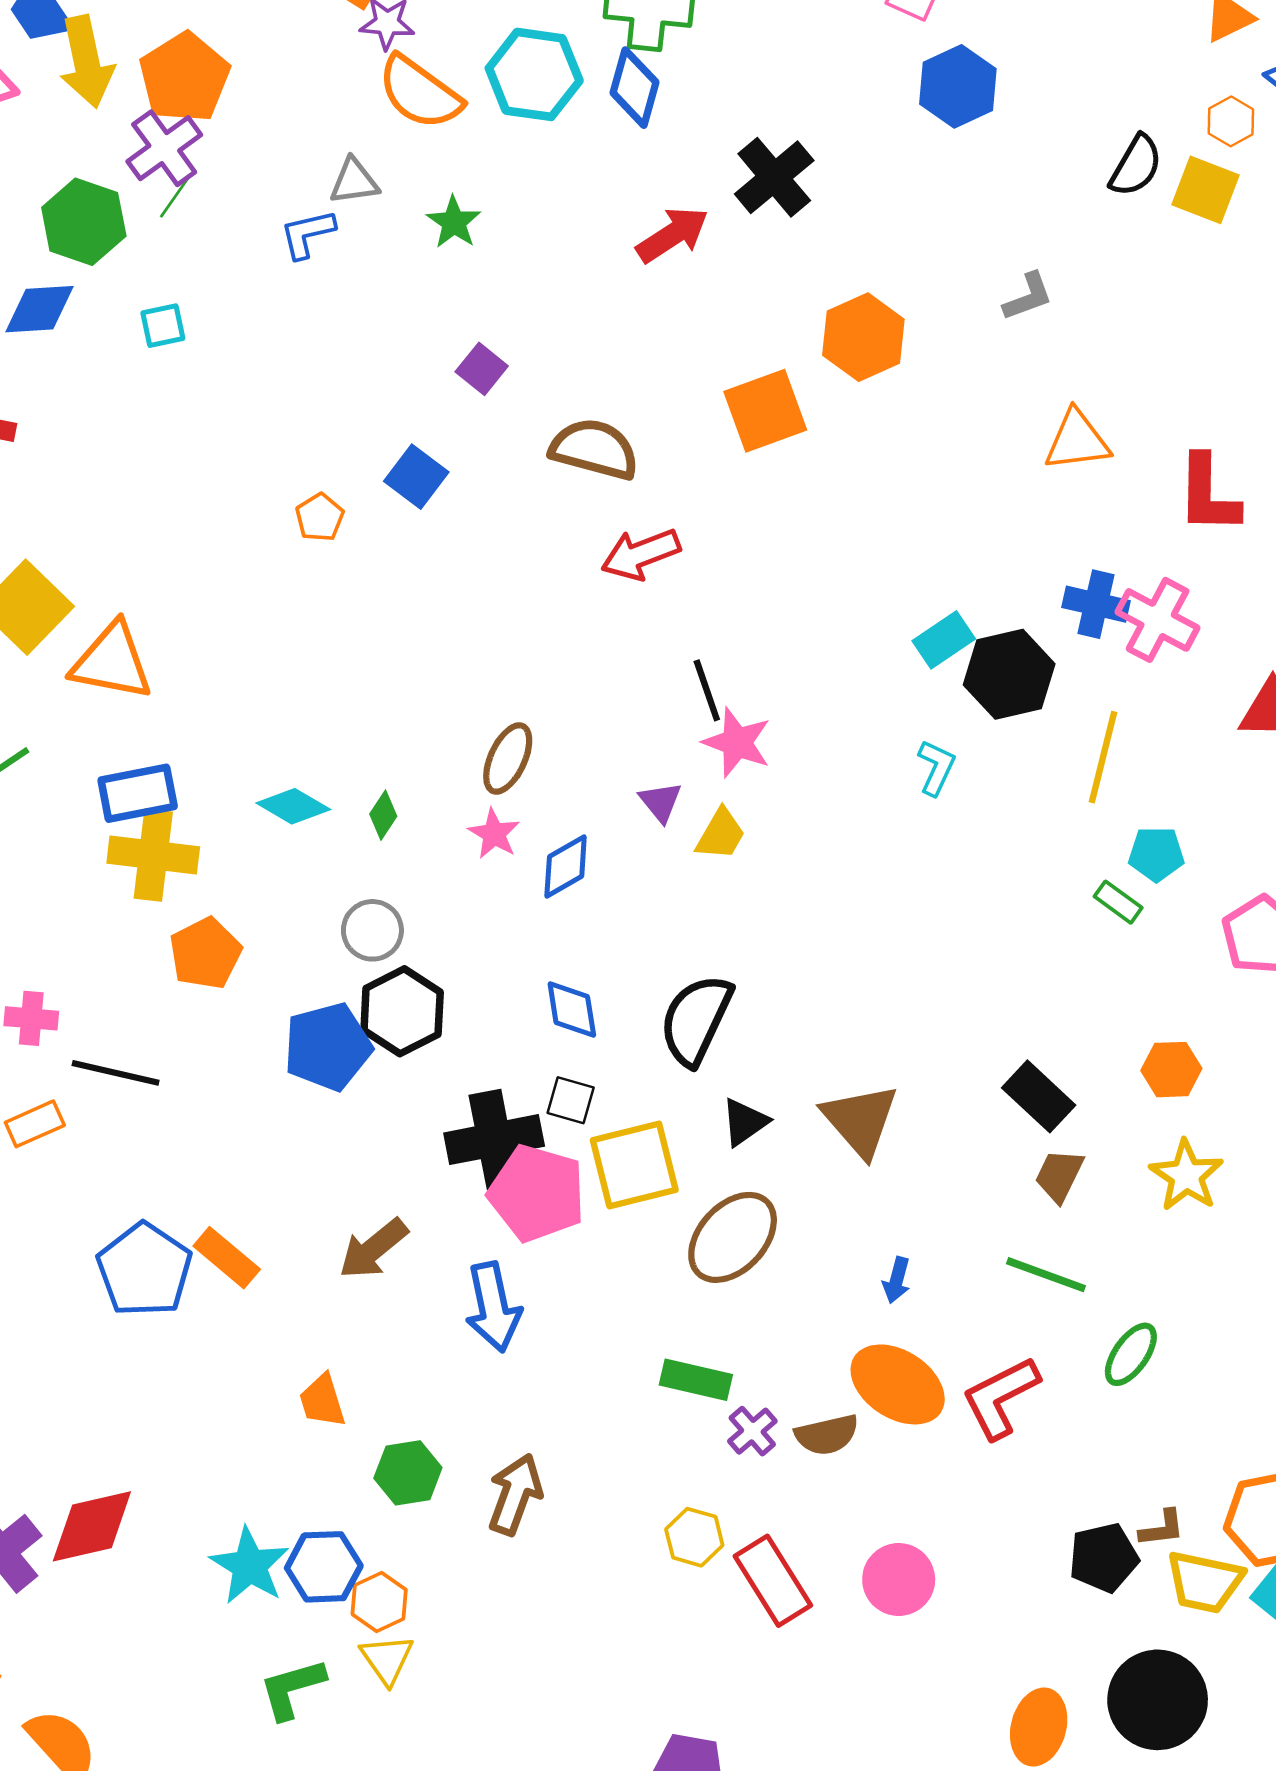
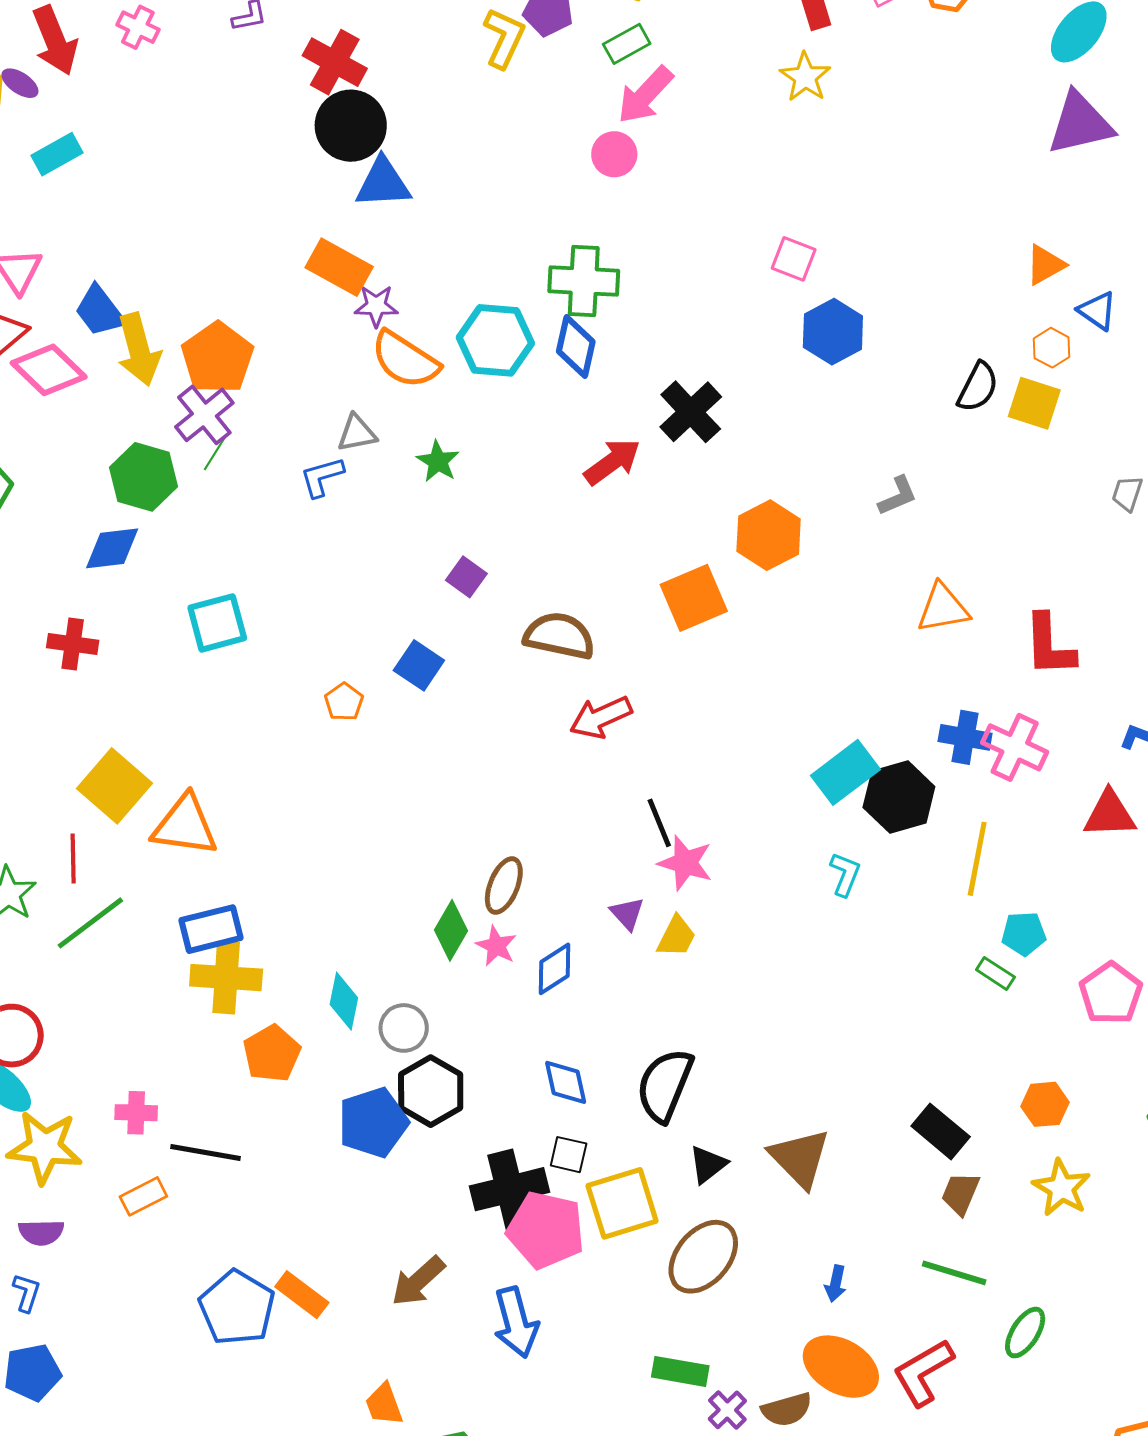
cyan square: (163, 326) -> (217, 623), moved, size x1.6
cyan rectangle: (944, 640) -> (845, 772), size x1.4
cyan diamond: (293, 806) -> (344, 1001), moved, turned 74
green diamond: (383, 815) -> (451, 930), moved, size x1.5

